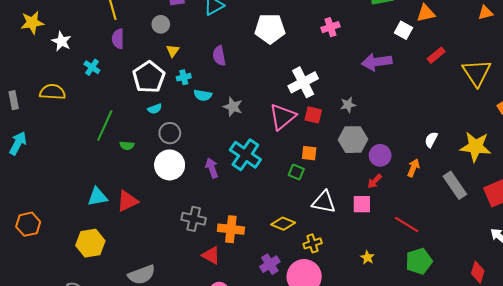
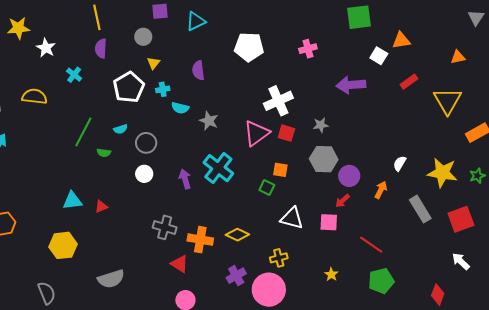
orange triangle: (485, 13) -> (458, 57), moved
cyan semicircle: (155, 109) -> (121, 129), moved
white circle: (170, 165) -> (144, 174), size x0.6
red triangle: (127, 201) -> (101, 207), size x0.6
yellow diamond: (283, 224) -> (237, 235), moved

